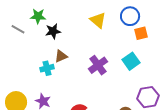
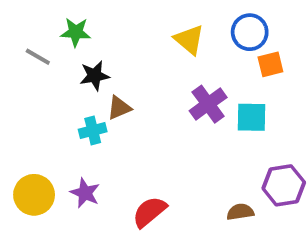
black star: (53, 31) -> (95, 76), moved
cyan square: (131, 61) -> (252, 117), turned 36
purple cross: (98, 65) -> (208, 104), moved

